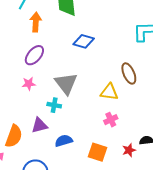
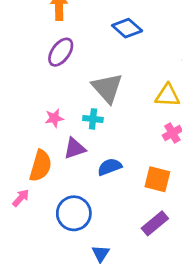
blue diamond: (84, 41) -> (127, 28), turned 30
pink star: (29, 84) -> (54, 118), moved

